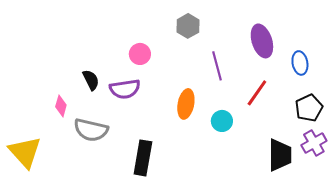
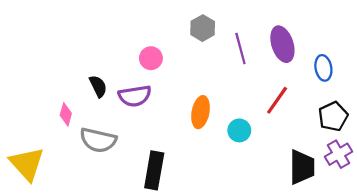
purple line: (217, 66) -> (240, 49), moved

